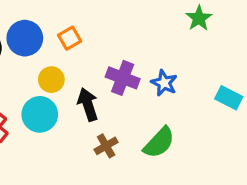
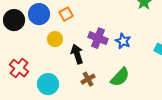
cyan circle: (40, 114) -> (48, 84), moved

